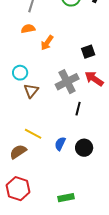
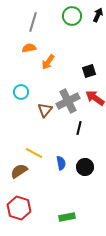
brown triangle: (31, 91) -> (45, 110), moved
blue semicircle: (60, 144) -> (61, 163), turned 144

